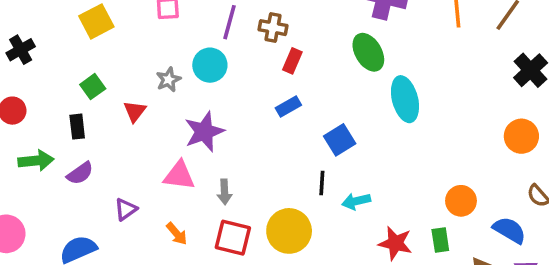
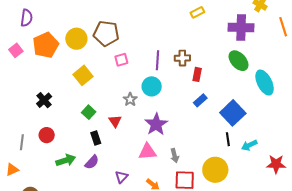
black rectangle: (77, 127) -> (96, 138), moved
blue square: (340, 140) -> (233, 113), size x1.4

